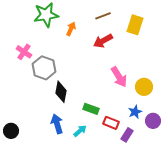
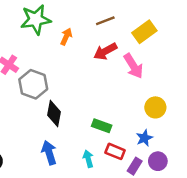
yellow rectangle: (135, 25) -> (144, 32), turned 36
pink arrow: (119, 77) -> (133, 66), moved
green rectangle: (91, 109) -> (102, 126), moved
purple circle: (153, 121) -> (158, 161), moved
cyan arrow: (80, 131) -> (88, 159), moved, turned -64

